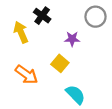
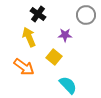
yellow arrow: (21, 32) -> (29, 37), moved

